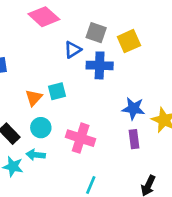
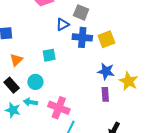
yellow square: (129, 41) -> (106, 39), moved
orange triangle: (34, 98) -> (16, 60), moved
pink cross: (81, 138) -> (59, 108), moved

